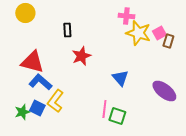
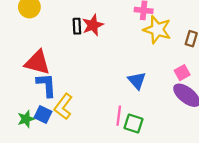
pink square: (159, 33) -> (182, 73), moved
red star: (81, 56) -> (93, 25), moved
blue L-shape: (40, 82) -> (46, 85), turned 45

